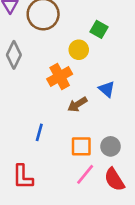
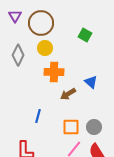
yellow circle: (79, 50) -> (45, 48), moved
orange cross: (60, 76) -> (54, 72), turned 30

